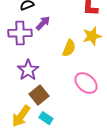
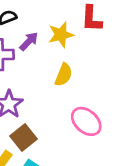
yellow star: (92, 36) -> (61, 35), moved

